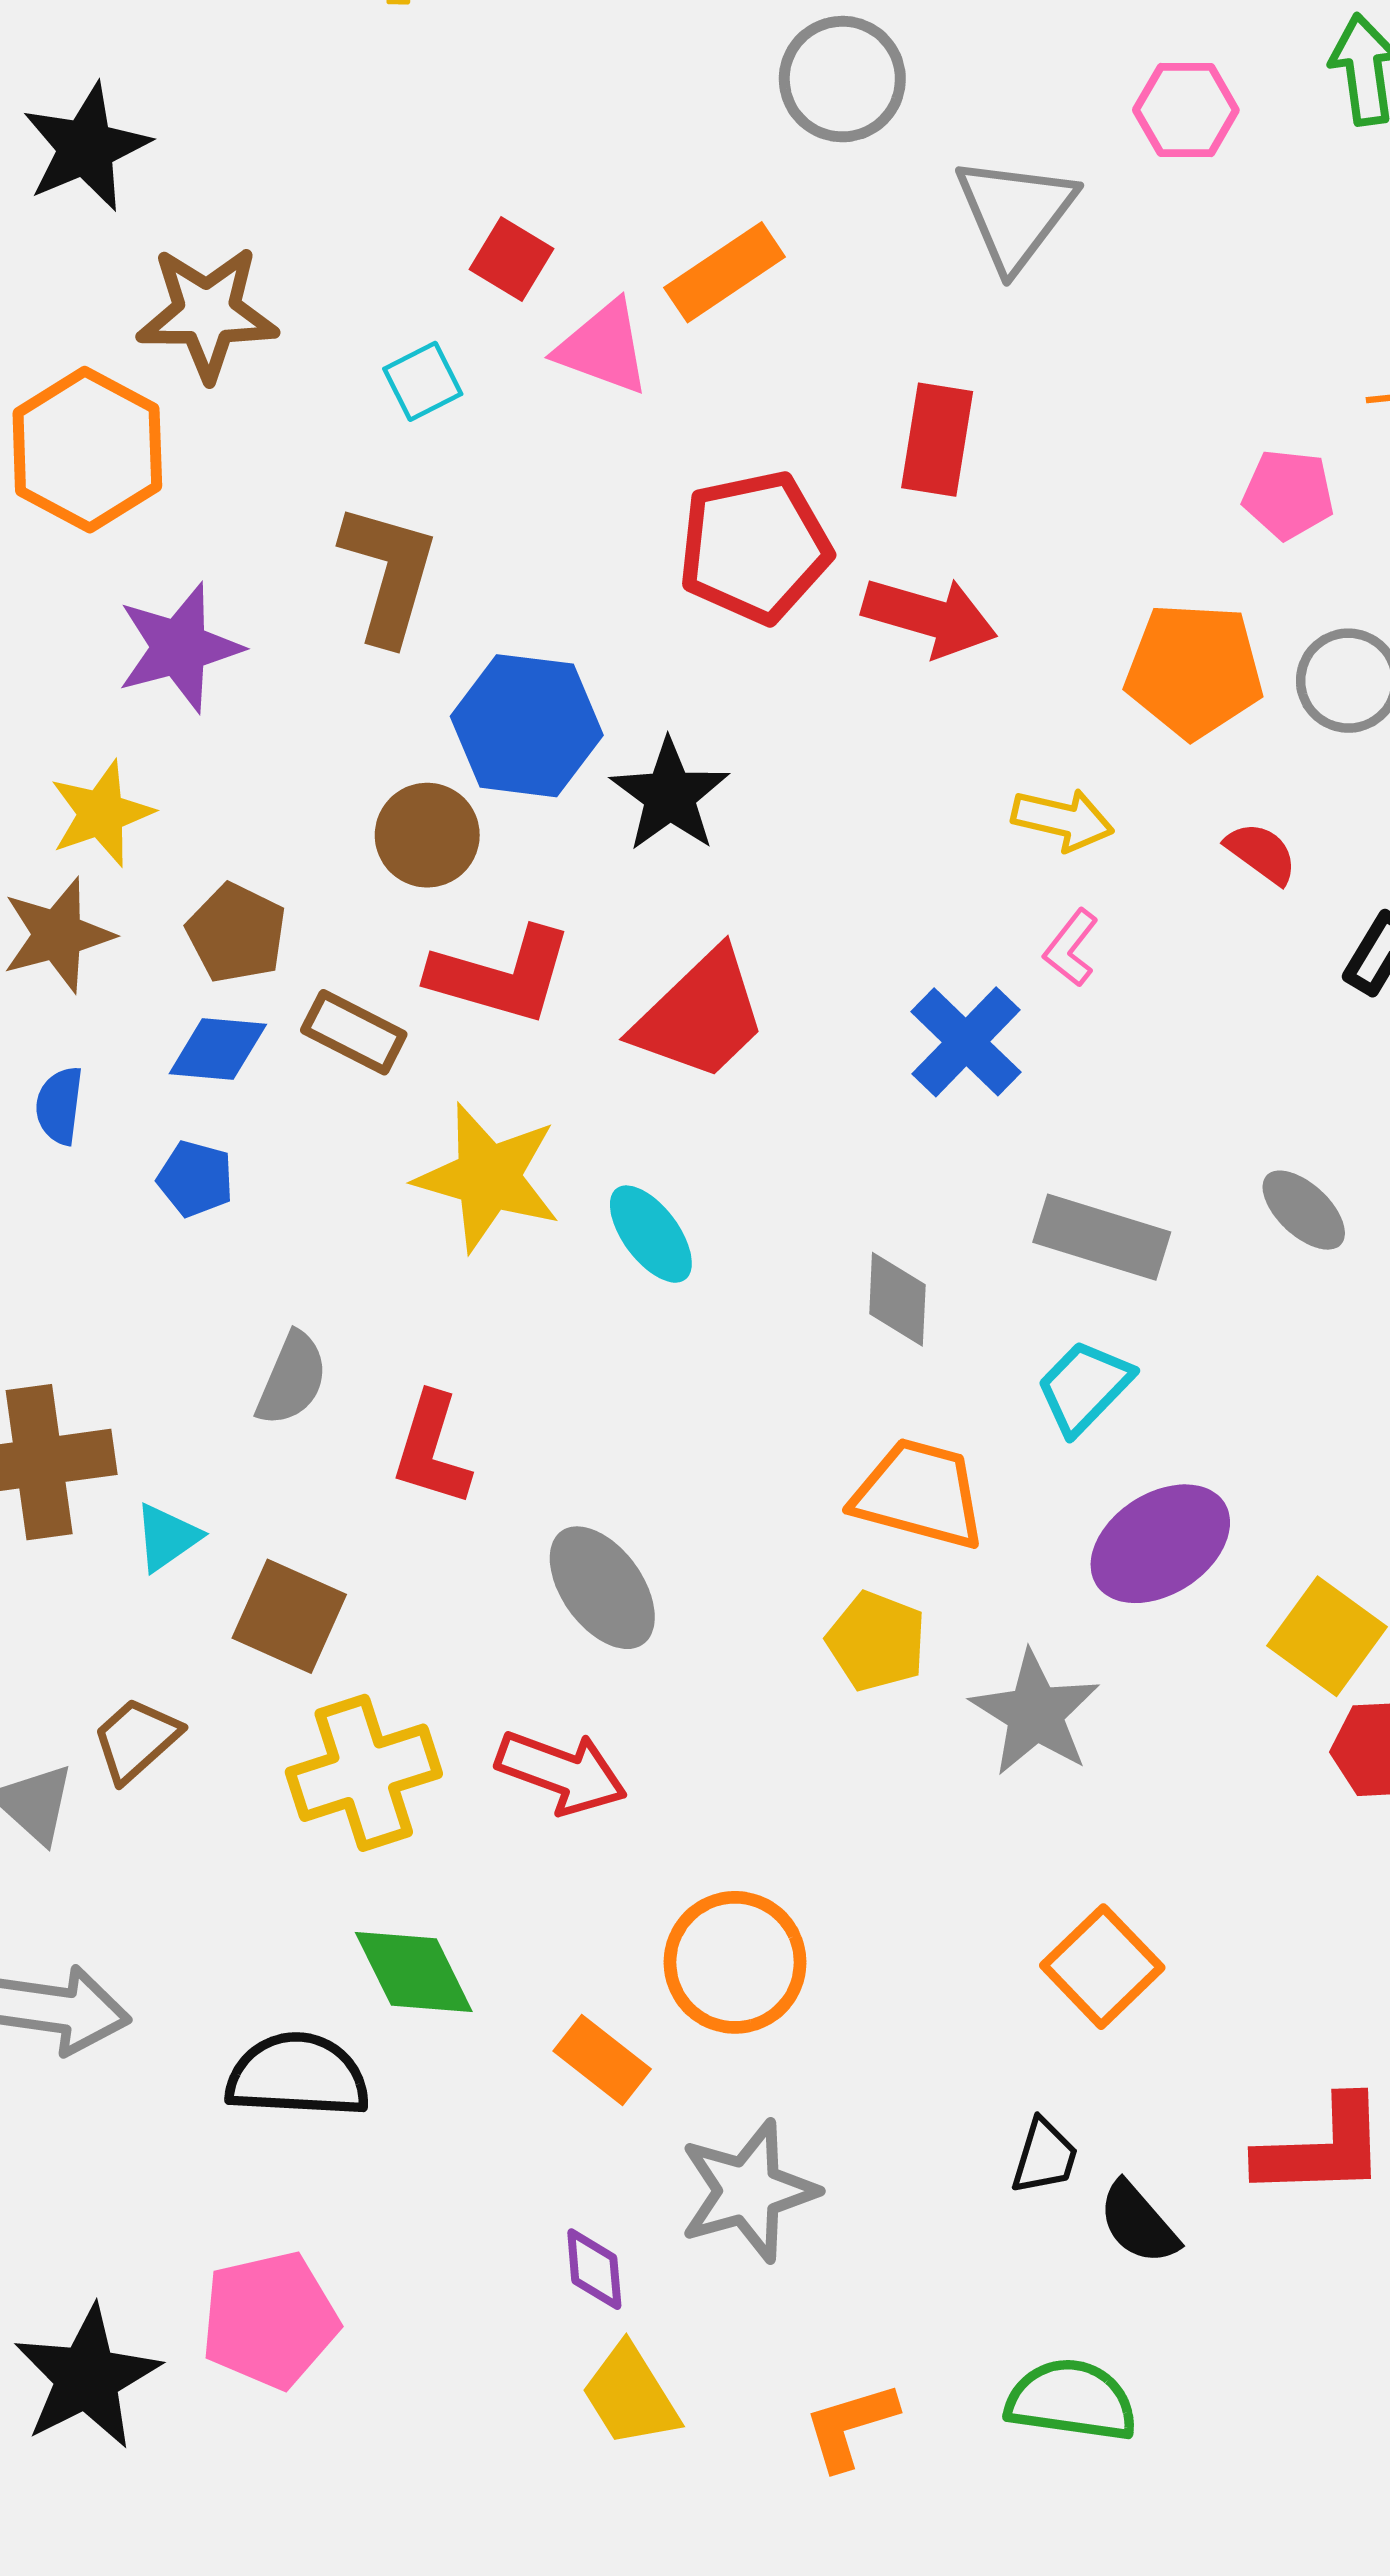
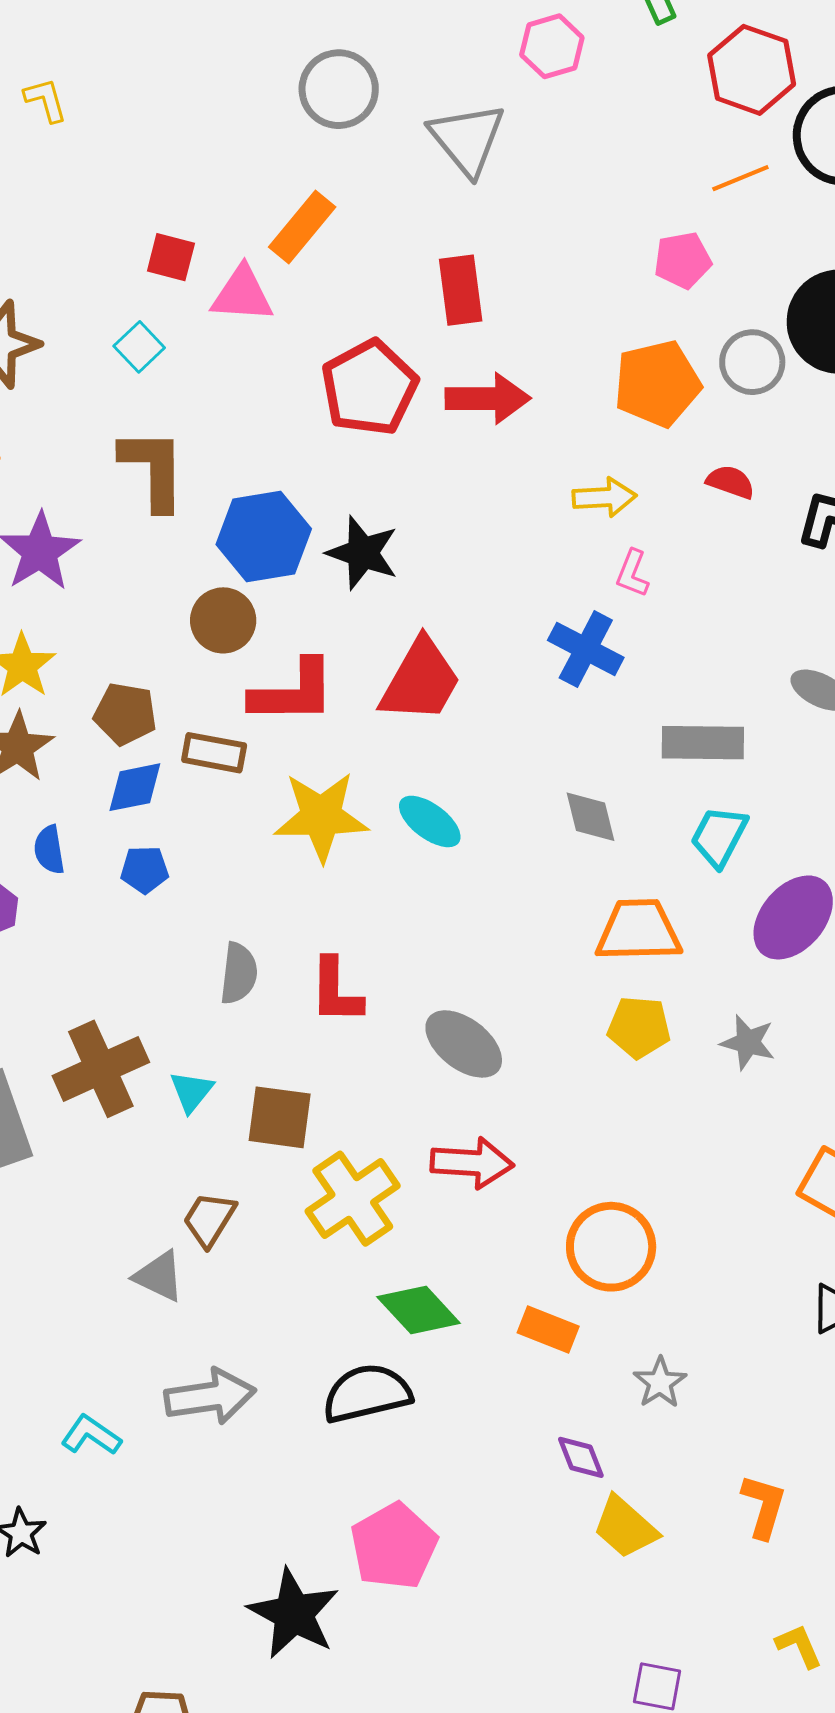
gray star: (1035, 1713) -> (748, 1042), size x0.7
gray star: (748, 2191) -> (660, 1383), size x0.6
orange L-shape: (850, 2426) -> (764, 1506), turned 140

